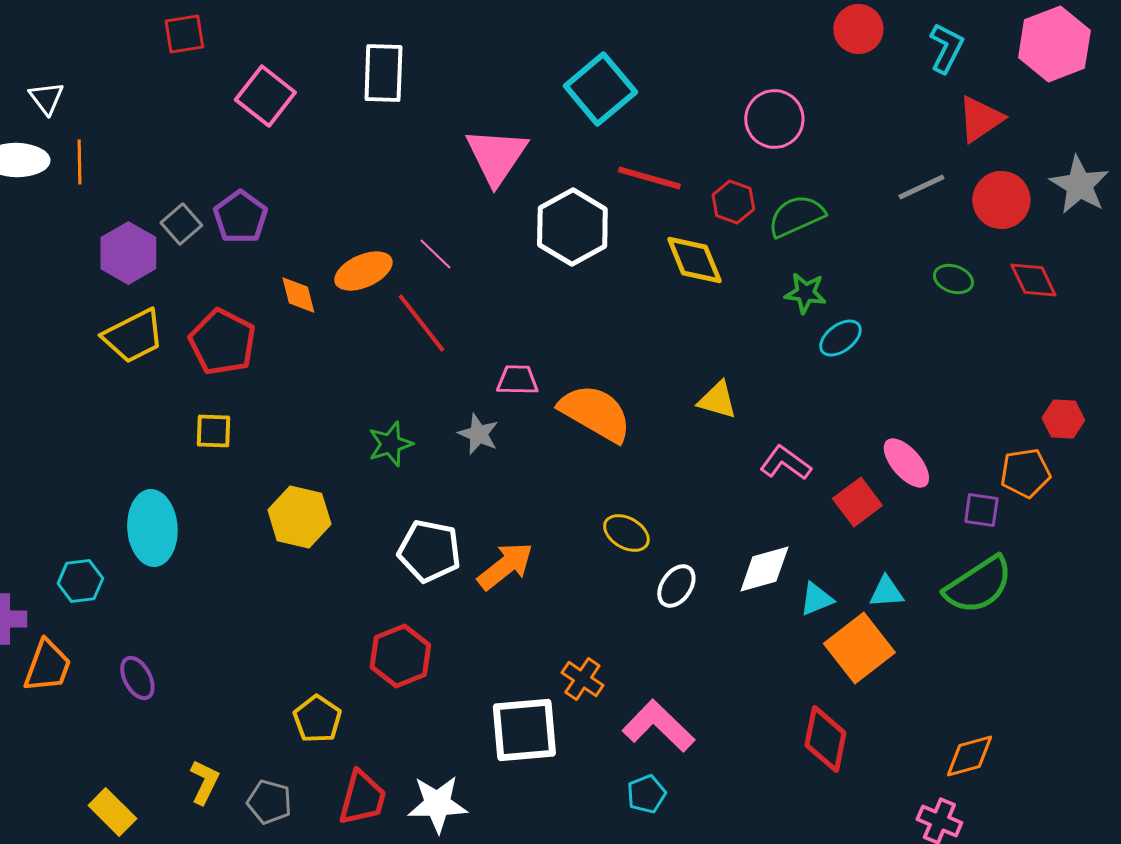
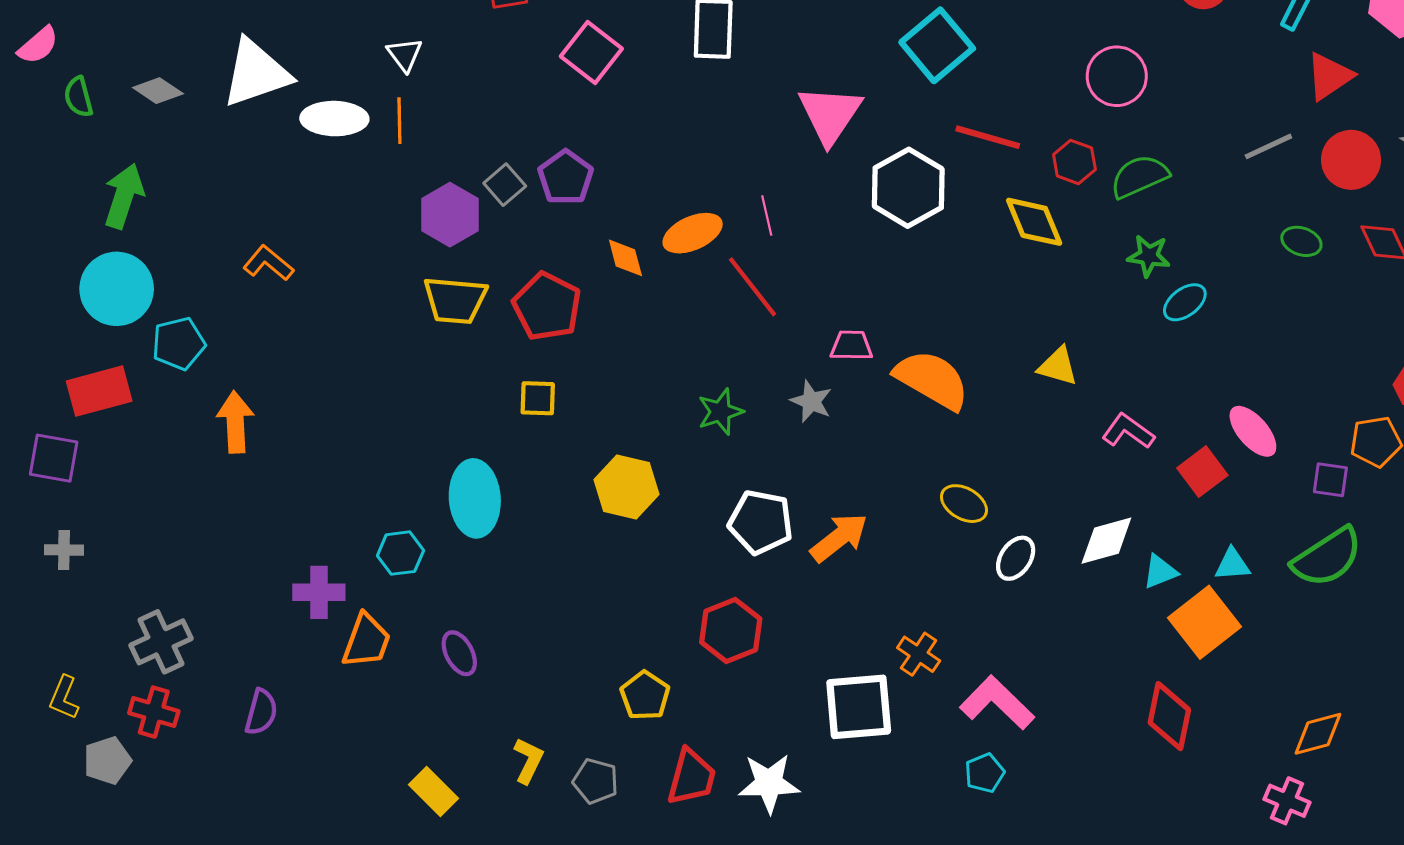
white triangle: (46, 98) -> (405, 55), moved
pink line: (435, 254) -> (767, 216), turned 33
yellow trapezoid: (133, 336) -> (455, 300), turned 32

